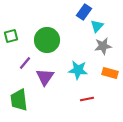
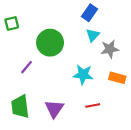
cyan triangle: (97, 26) -> (93, 35), moved
green square: (11, 36) -> (12, 23), moved
purple triangle: (45, 77) -> (54, 109), moved

